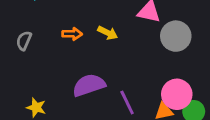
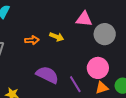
purple semicircle: (89, 85) -> (47, 75), turned 50
pink circle: (177, 94) -> (98, 68), moved

